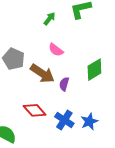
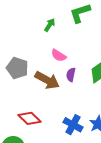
purple semicircle: (64, 84) -> (71, 75), moved
red diamond: (35, 110) -> (30, 118), moved

